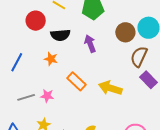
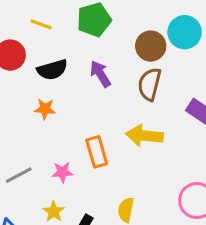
brown semicircle: (139, 57) -> (150, 84), moved
orange rectangle: (76, 81) -> (97, 152), moved, turned 42
pink star: (47, 96) -> (62, 172), moved

